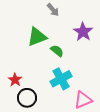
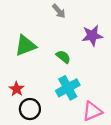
purple star: (83, 32) -> (92, 36), turned 30
green triangle: (37, 37) -> (25, 46), moved

